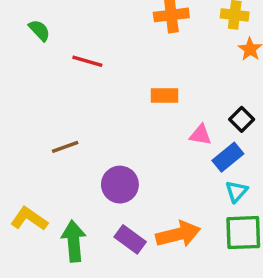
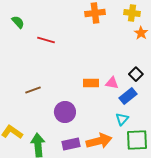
orange rectangle: (164, 95) -> (91, 83), moved
cyan triangle: (236, 191) -> (122, 119), moved
purple rectangle: (130, 239) -> (71, 144), turned -48

